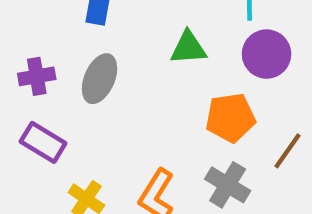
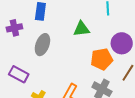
purple circle: (267, 54) -> (122, 43), moved
purple cross: (37, 76) -> (14, 28), moved

